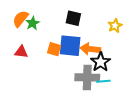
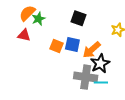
blue square: (70, 46) -> (72, 44), size x0.7
orange arrow: (90, 49) -> (92, 50), turned -54
red triangle: (21, 52) -> (24, 35), moved

